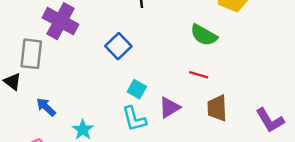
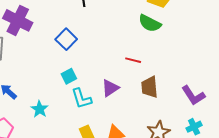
green semicircle: (204, 35) -> (150, 23), moved
cyan square: (137, 89) -> (69, 76), moved, turned 35

